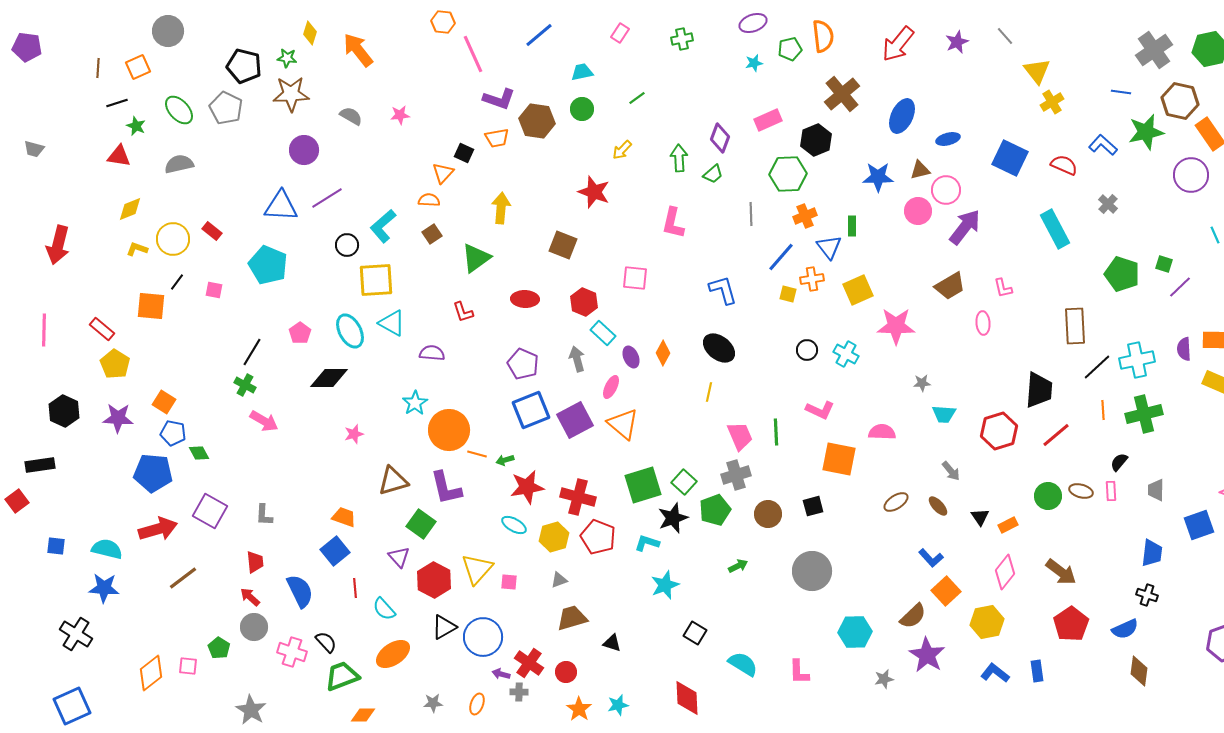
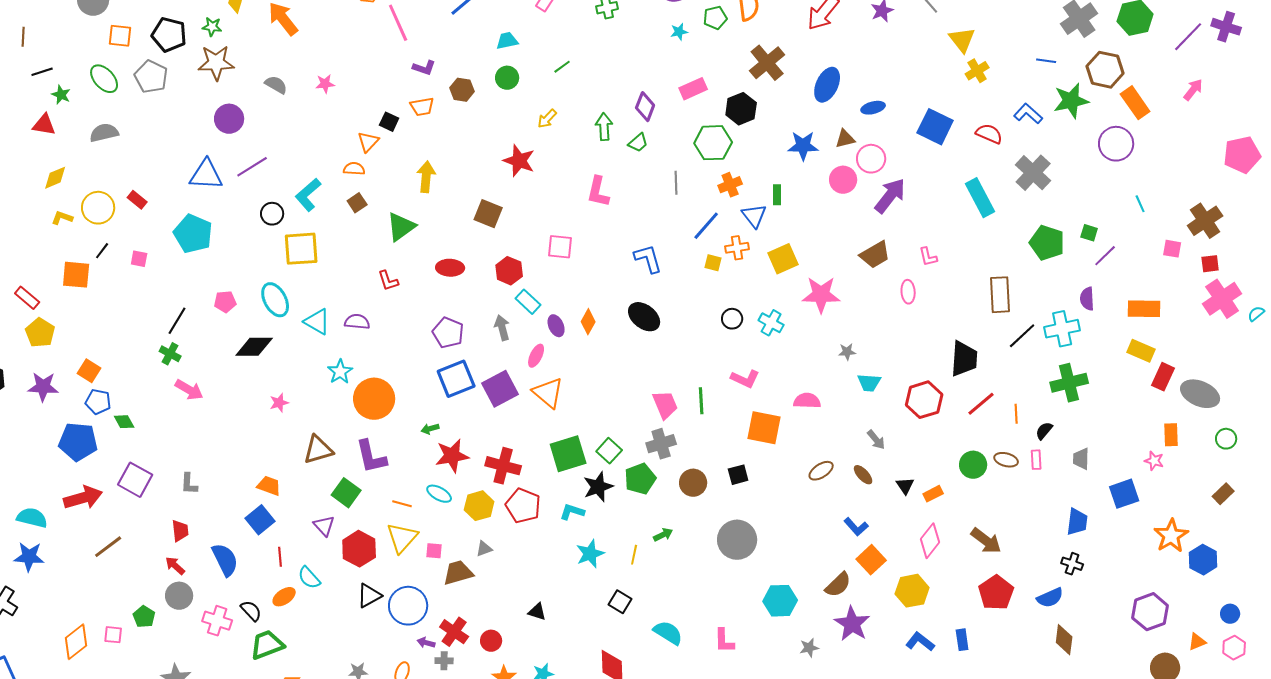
orange square: (138, 67) -> (120, 36), moved, turned 30
purple L-shape: (499, 99) -> (424, 68), size x0.7
brown hexagon: (537, 121) -> (462, 90), size x0.7
gray cross: (1108, 204) -> (1033, 173), size x1.8
cyan triangle: (392, 323) -> (317, 322), moved
pink pentagon: (300, 333) -> (225, 302), turned 30
purple semicircle: (1184, 349) -> (1087, 299), moved
yellow line: (709, 392) -> (634, 555), moved
orange line: (1103, 410) -> (1016, 414), moved
orange line: (477, 454) -> (402, 504), moved
brown trapezoid: (572, 618) -> (458, 573), moved
orange ellipse: (393, 654) -> (284, 597), moved, size x0.7

